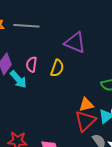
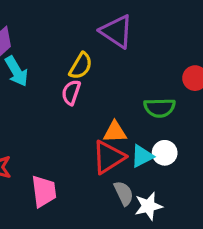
pink semicircle: (31, 64) -> (71, 92), moved

